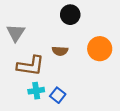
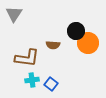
black circle: (70, 15) -> (76, 31), moved
gray triangle: (16, 33) -> (14, 14), moved

